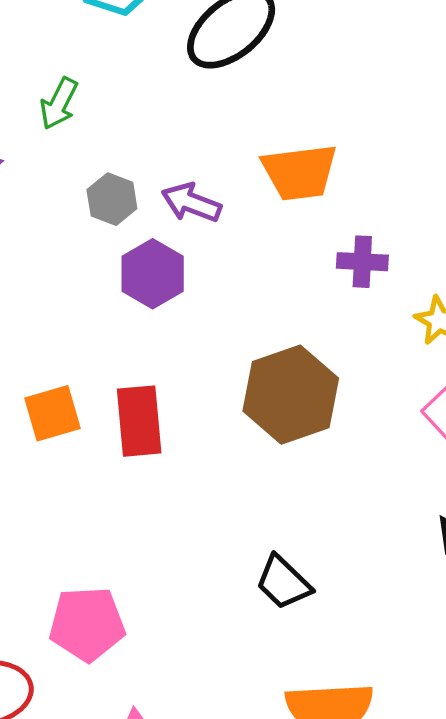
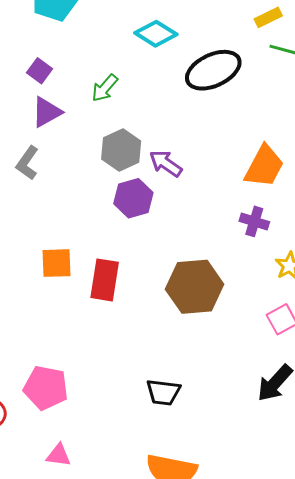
orange trapezoid: (300, 172) -> (264, 166), moved, turned -69
gray hexagon: (112, 199) -> (121, 150), size x1.4
black trapezoid: (283, 582) -> (163, 392), turned -51

